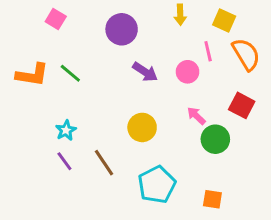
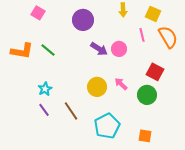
pink circle: (188, 72) -> (119, 49), moved
red square: (242, 105) -> (155, 72), moved
pink arrow: (196, 116) -> (121, 84), moved

